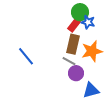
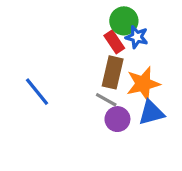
red rectangle: (74, 25) -> (114, 42), turned -72
blue triangle: (91, 90) -> (151, 113), moved

